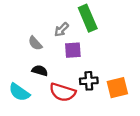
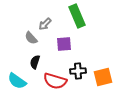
gray arrow: (61, 29) -> (45, 24), moved
black semicircle: (40, 71) -> (35, 62), turned -88

